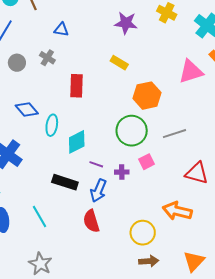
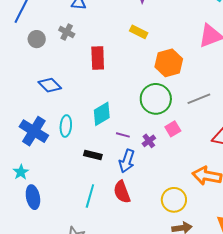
cyan ellipse: (52, 125) -> (66, 126), moved
purple cross: (122, 172) -> (149, 141), turned -32
black rectangle: (65, 182) -> (93, 155), size x0.7
cyan line: (40, 217) -> (90, 196), moved, turned 50

